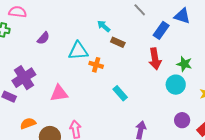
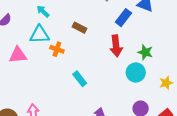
cyan arrow: (104, 26) -> (43, 11), moved
pink triangle: (59, 93) -> (18, 55), moved

